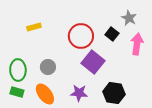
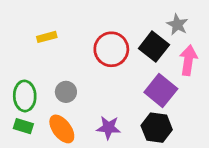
black square: (112, 34) -> (154, 47), size x1.5
purple square: (93, 62) -> (161, 90), moved

